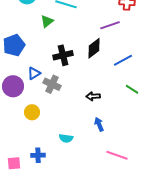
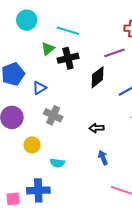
black cross: (63, 55) -> (68, 58), moved
blue triangle: (34, 73) -> (39, 88), moved
cyan semicircle: (66, 138) -> (57, 163), moved
blue cross: (38, 155) -> (38, 190), size x1.5

